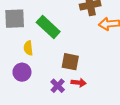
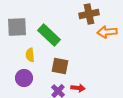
brown square: (70, 62) -> (60, 66), moved

